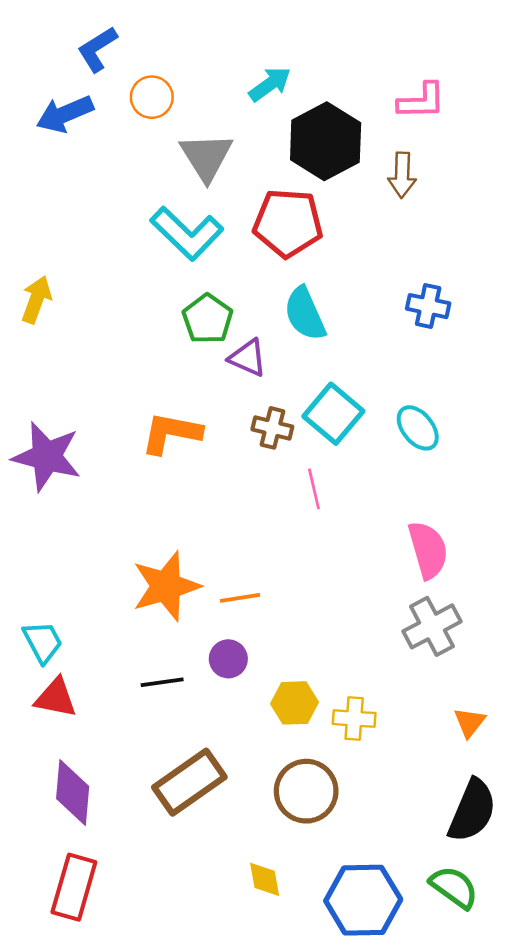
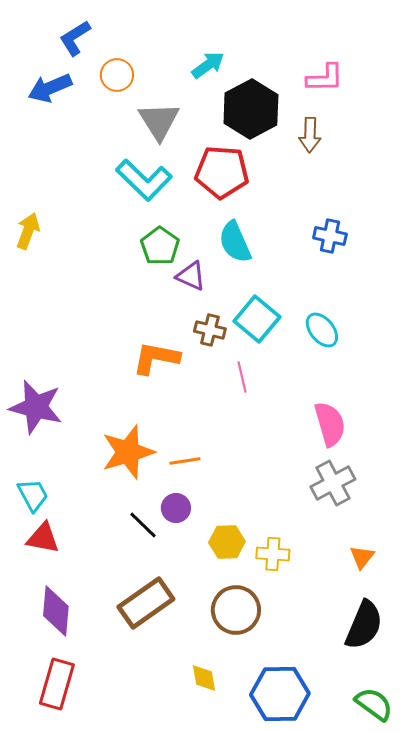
orange L-shape: (171, 433) -> (156, 358), moved
purple star: (47, 456) -> (36, 407), moved
black line: (162, 682) -> (143, 525), moved, turned 52
green semicircle: (454, 887) -> (374, 704), moved

